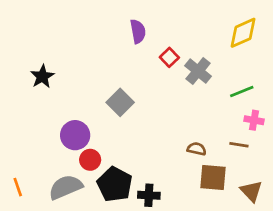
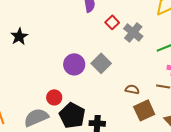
gray square: (120, 102) -> (101, 63), moved
purple circle: (75, 135) -> (74, 64), moved
brown square: (213, 178) -> (144, 110), turned -30

